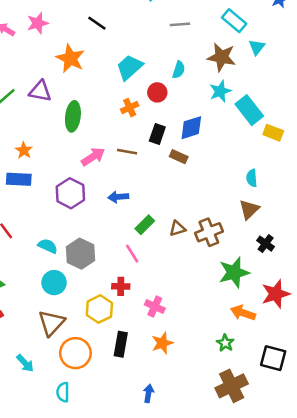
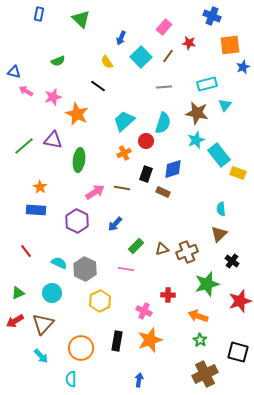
cyan rectangle: (234, 21) -> (207, 84), turned -54
pink star: (38, 23) -> (53, 97), moved
cyan semicircle: (179, 70) -> (163, 123), size x1.5
blue arrow: (118, 197) -> (115, 224), turned -42
pink line: (132, 254) -> (126, 269), turned -49
cyan circle: (54, 283) -> (52, 293), moved
red cross: (121, 286) -> (168, 295), moved
yellow hexagon: (99, 309) -> (100, 301), moved
orange arrow: (243, 313) -> (198, 316), moved
brown triangle: (52, 323) -> (43, 324), moved
orange star: (162, 343) -> (150, 340), size x1.4

